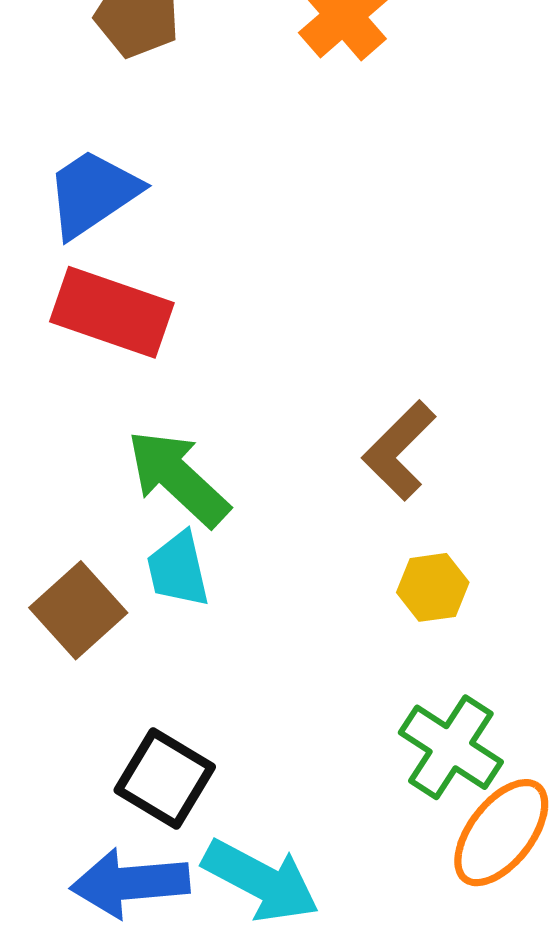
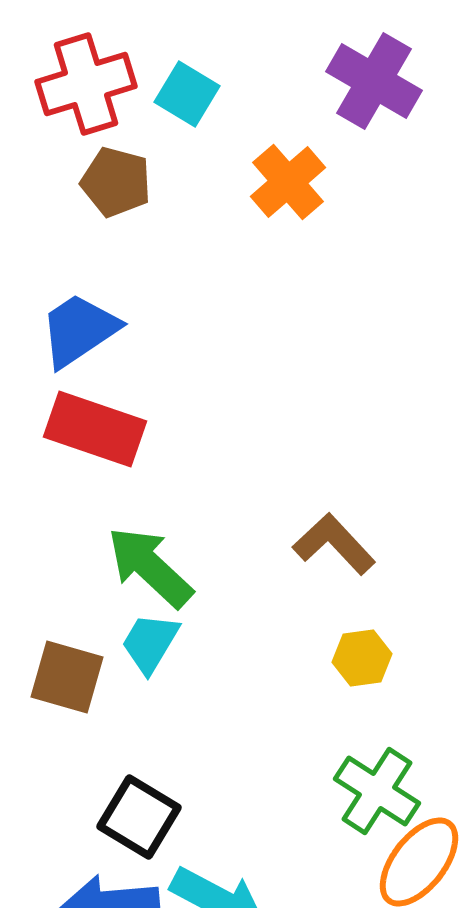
brown L-shape: (399, 450) -> (334, 544), turned 92
cyan trapezoid: (178, 569) -> (150, 643), turned 44
brown square: (78, 610) -> (67, 677), turned -32

